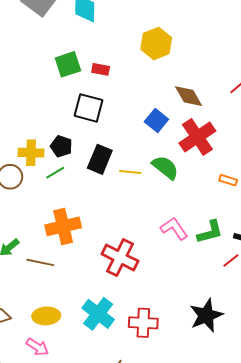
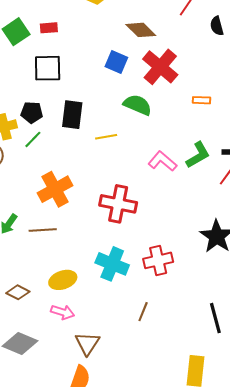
yellow line: (130, 172) -> (106, 137), moved

